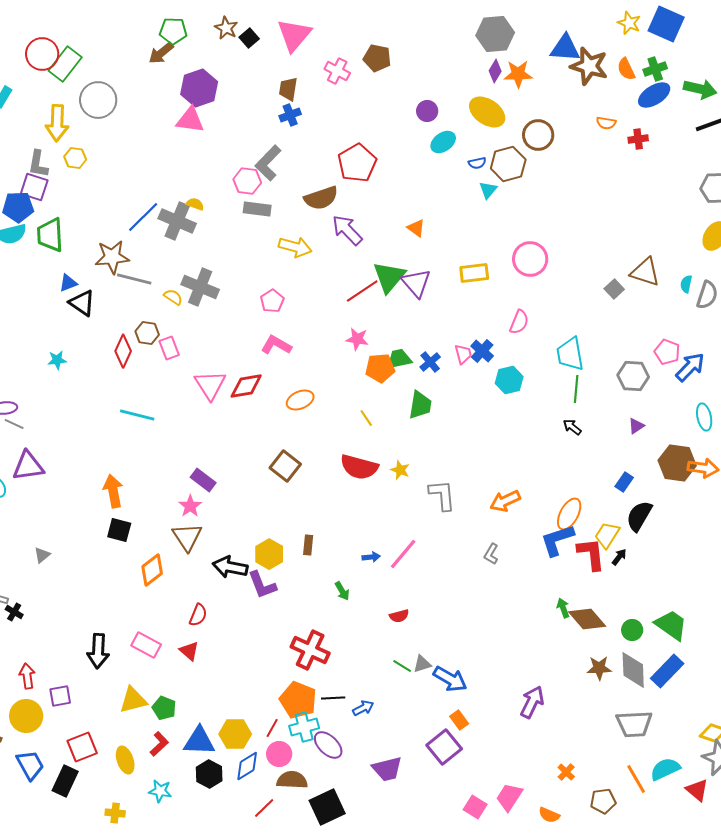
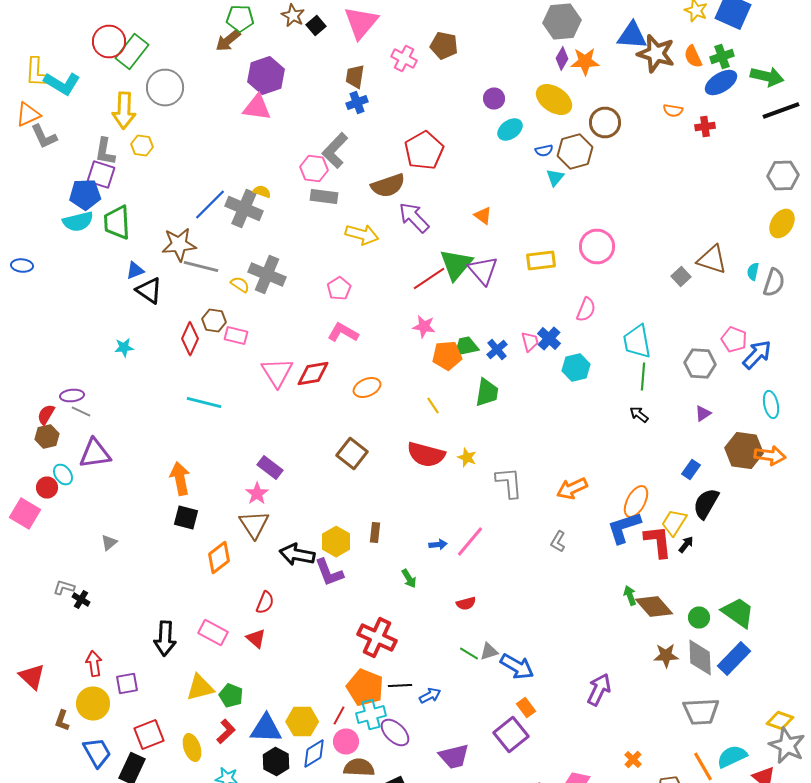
pink rectangle: (169, 348) -> (236, 336), turned -55

